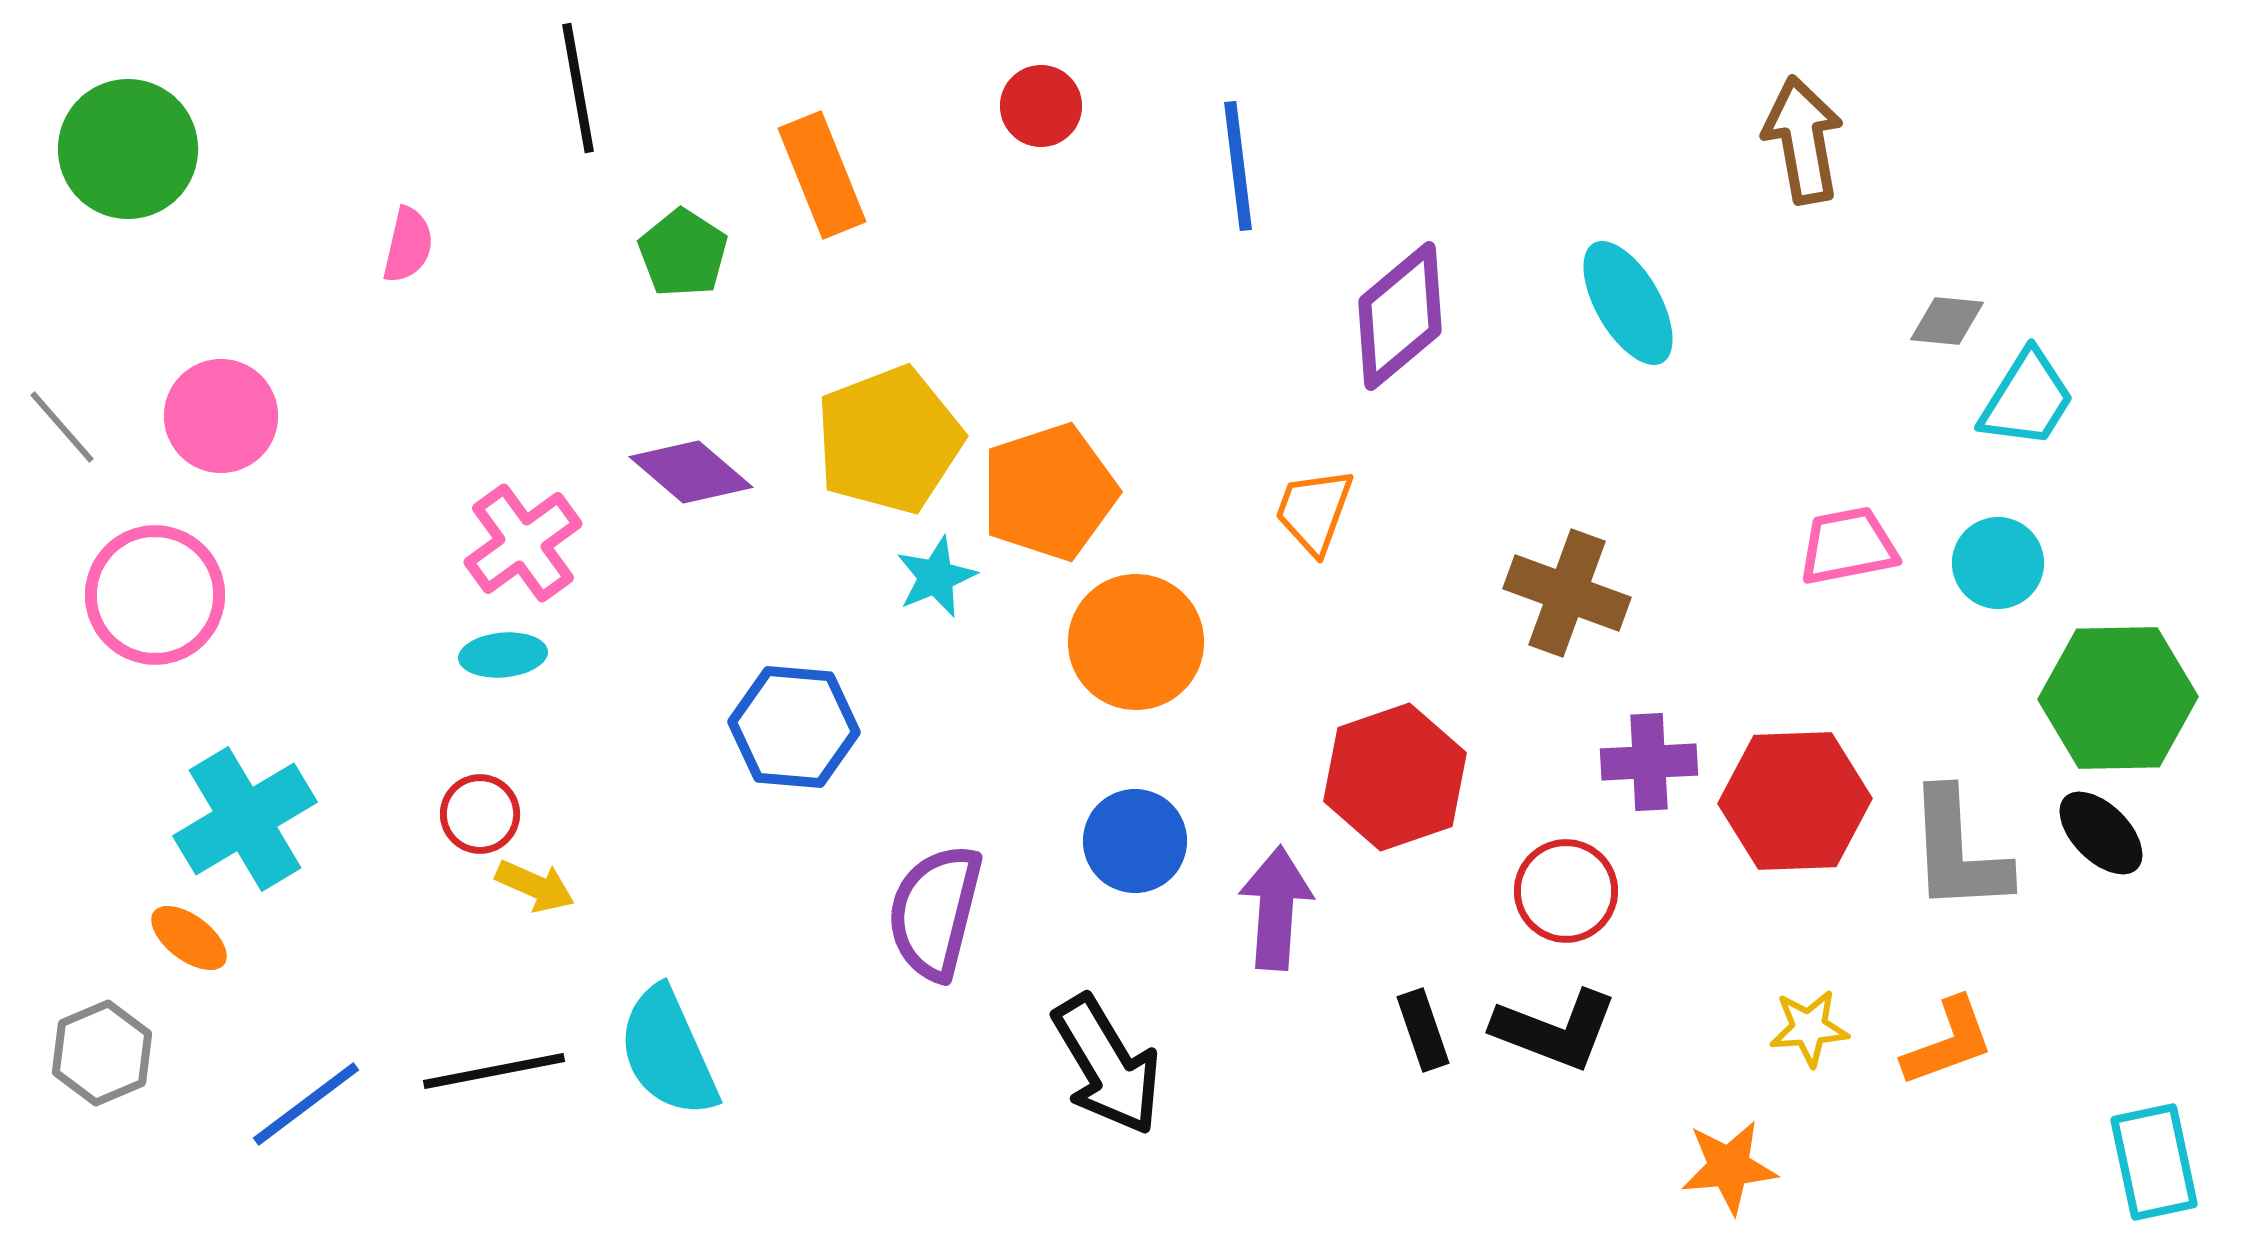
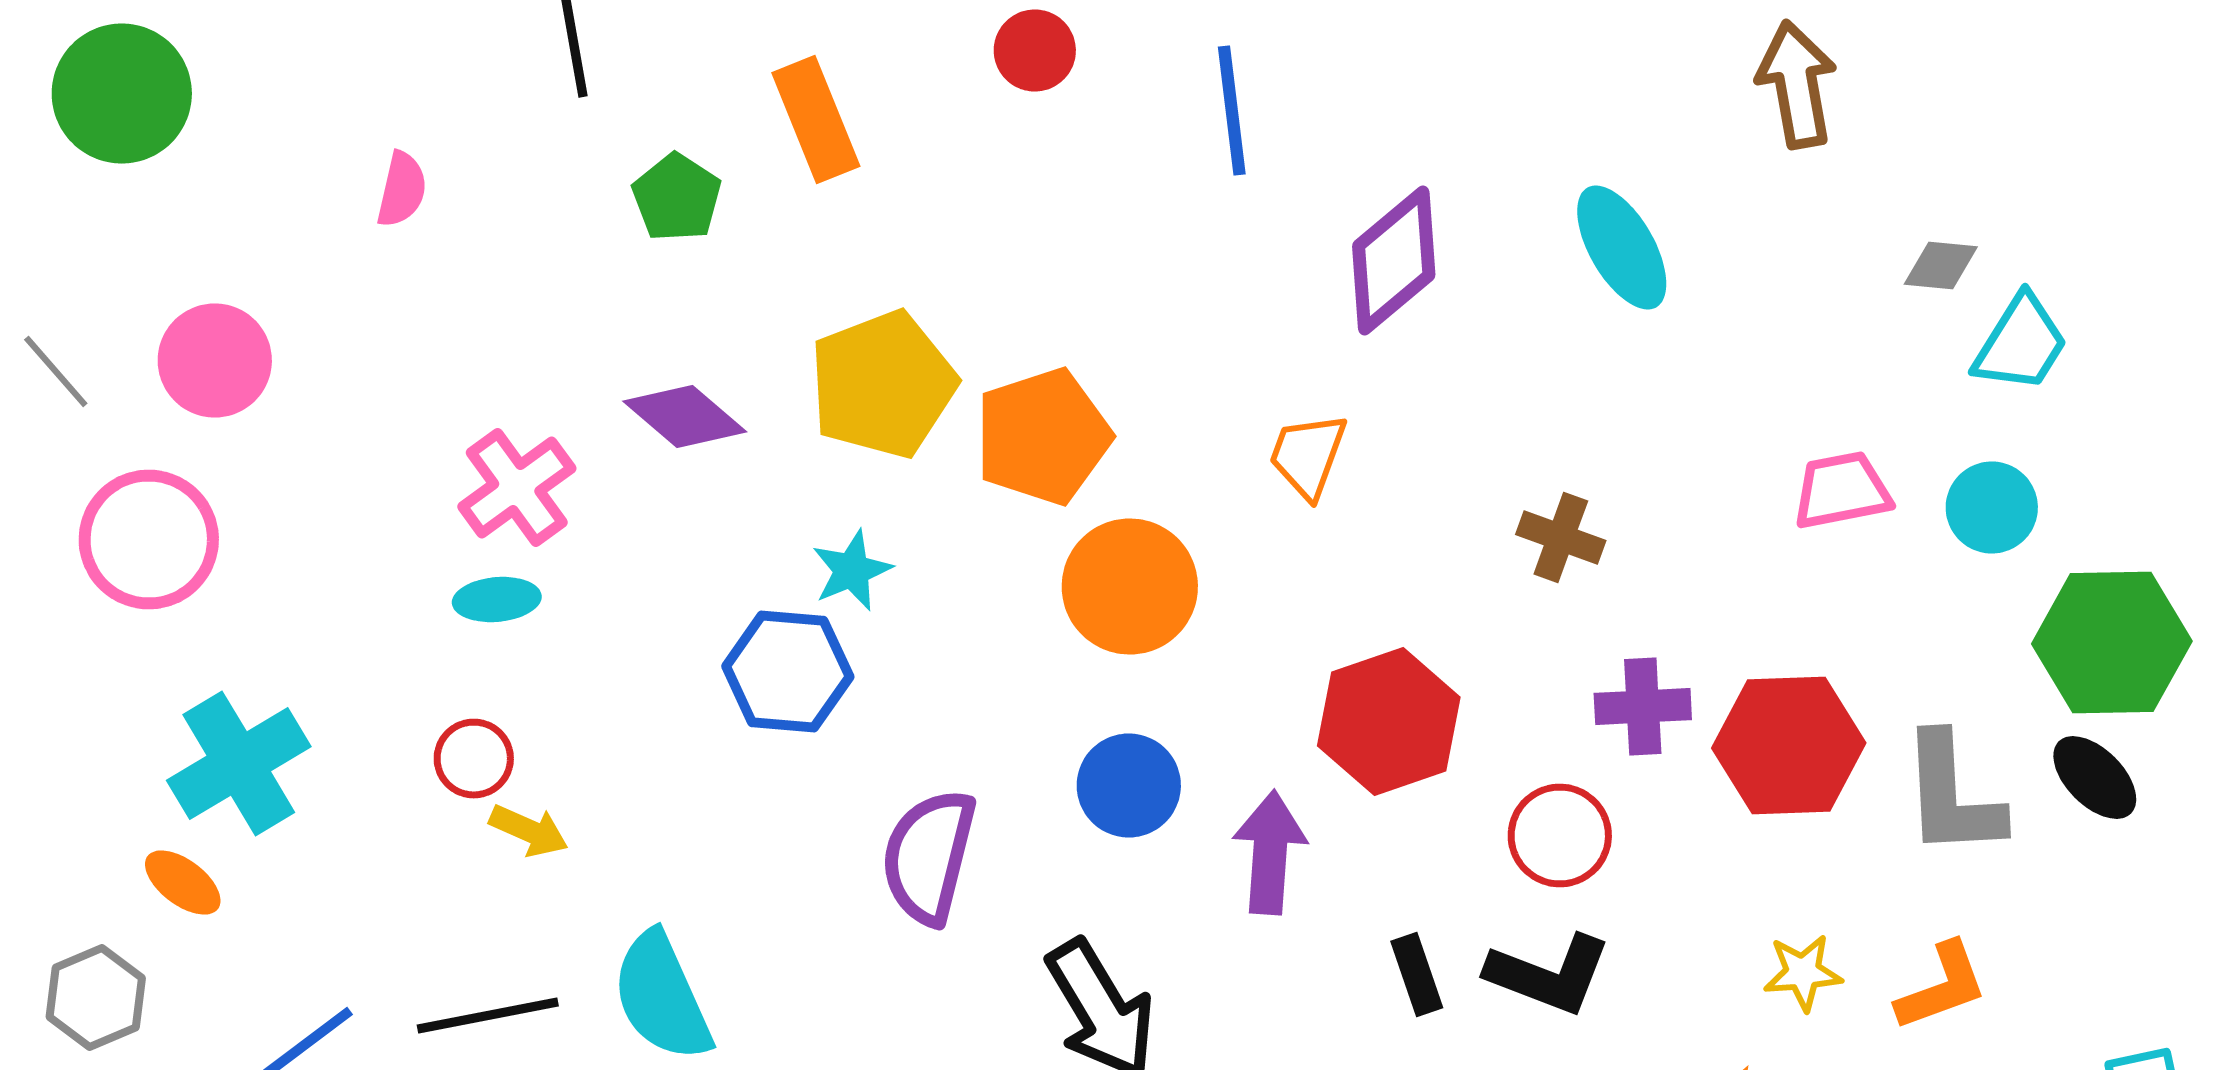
cyan star: (936, 577) -> (852, 570), moved
brown cross: (1567, 593) -> (1561, 538), size x0.7

